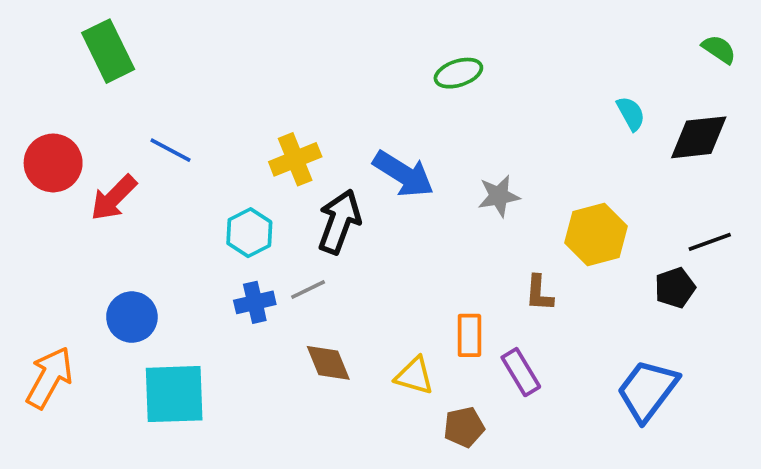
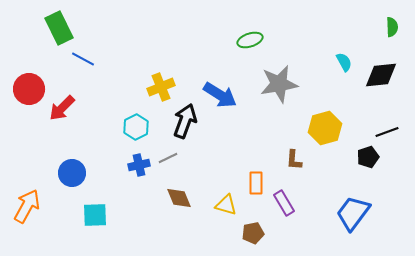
green semicircle: (719, 49) -> (392, 27), turned 54
blue line: (170, 150) -> (83, 59), moved
gray star: (499, 196) -> (279, 84), moved, size x1.6
cyan square: (174, 394) -> (95, 215), size x0.7

